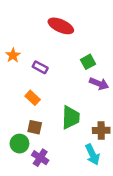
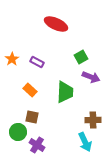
orange star: (13, 55) -> (12, 59), moved
green trapezoid: (71, 117) -> (65, 92), moved

